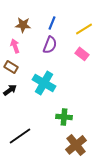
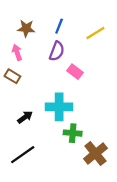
pink rectangle: (82, 54) -> (75, 72), moved
cyan cross: (44, 83) -> (59, 107), moved, turned -30
black arrow: (10, 90) -> (25, 117), moved
brown cross: (76, 145) -> (95, 153), moved

